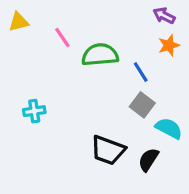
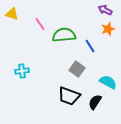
yellow triangle: (19, 22) -> (12, 14), turned 32
gray square: (142, 105) -> (77, 69), moved

